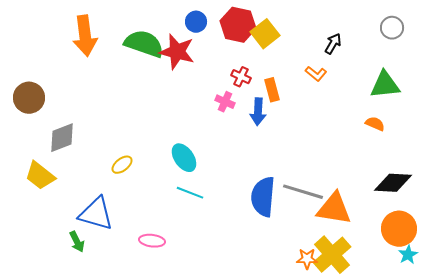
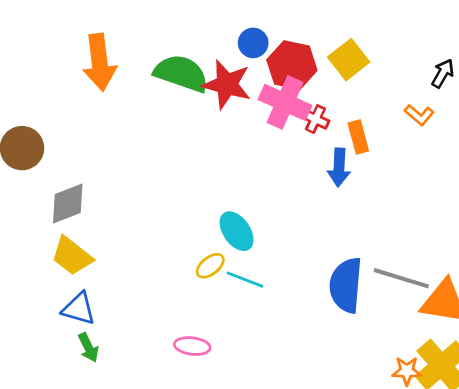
red hexagon: (238, 25) -> (292, 65), moved
pink cross: (225, 102) -> (285, 102), moved, size x1.8
yellow ellipse: (122, 165) -> (210, 266), moved
yellow trapezoid: (40, 176) -> (72, 256), moved
blue triangle: (96, 214) -> (79, 309), moved, size x0.7

